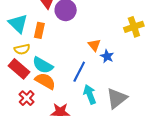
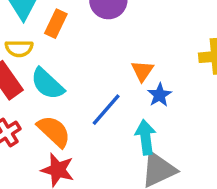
orange semicircle: (45, 81) -> (54, 131), moved
cyan arrow: (90, 94) -> (146, 137), moved

